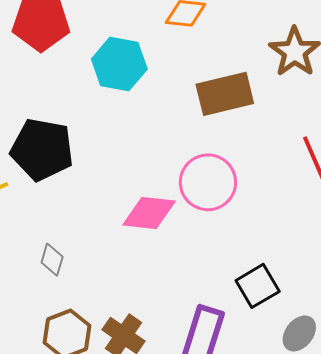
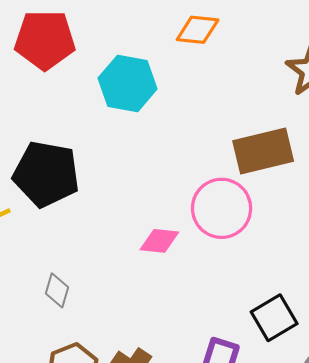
brown rectangle: (225, 94) -> (263, 151), moved
pink diamond: (149, 213) -> (159, 241), size x0.7

